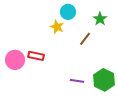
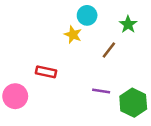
pink circle: (15, 60) -> (15, 96), moved
purple line: (77, 81) -> (101, 91), moved

